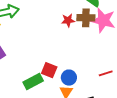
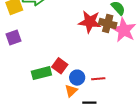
red star: (68, 20) -> (90, 22), size x1.6
red line: (106, 73) -> (98, 79), moved

